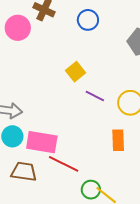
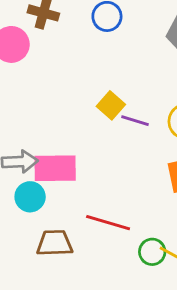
yellow square: (76, 72) -> (111, 105), moved
pink rectangle: (42, 142) -> (55, 168), moved

